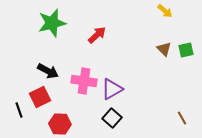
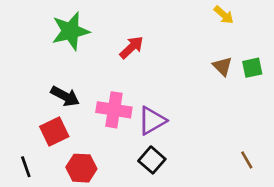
black line: (19, 110) -> (26, 167), moved

